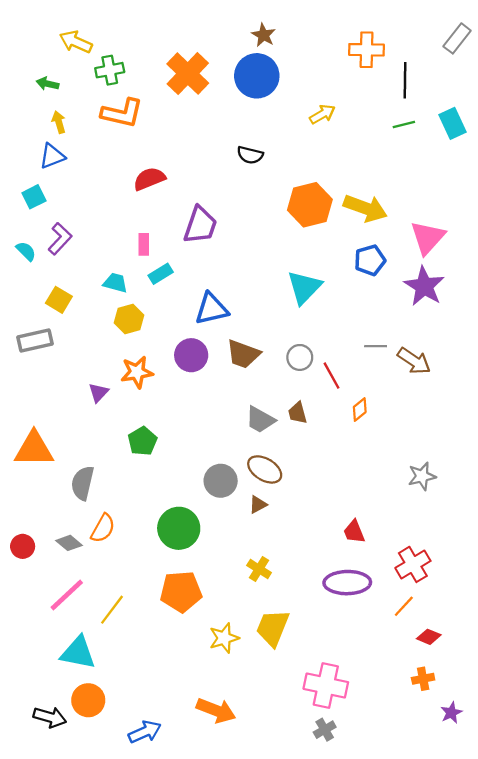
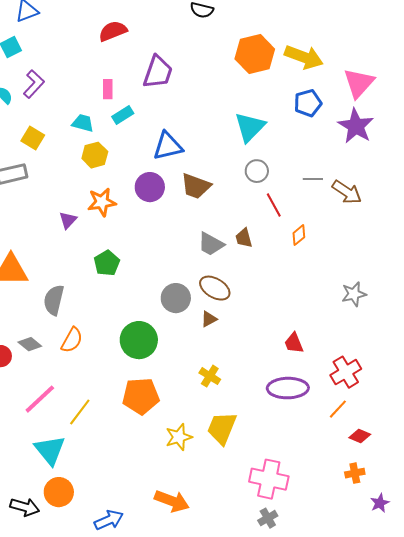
gray circle: (300, 357) -> (257, 171), moved
gray diamond: (69, 543) -> (30, 344), moved
cyan triangle: (78, 653) -> (50, 450), turned 40

